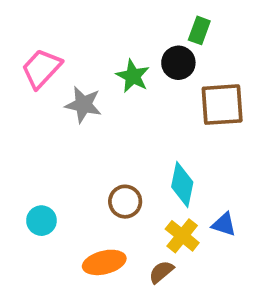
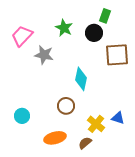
green star: (133, 76) -> (64, 28), moved
cyan diamond: (182, 184) -> (81, 79), moved

